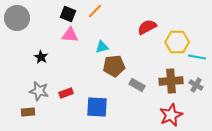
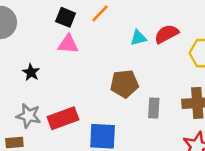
cyan triangle: (102, 47) -> (138, 38), moved
gray rectangle: (137, 85) -> (154, 108), turned 63
red rectangle: (66, 93) -> (63, 118), size x1.6

